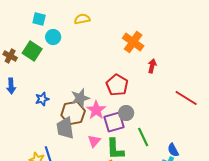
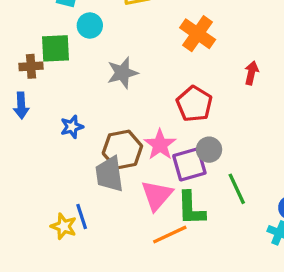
orange cross: (133, 42) -> (198, 34), moved
green square: (32, 51) -> (56, 48), turned -36
brown cross: (10, 56) -> (31, 66), moved, turned -32
gray star: (80, 98) -> (122, 73), moved
pink triangle: (94, 141) -> (157, 195), size x1.5

